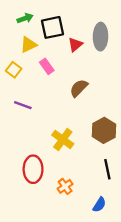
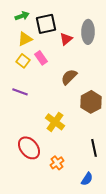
yellow square: (14, 70) -> (23, 61), moved
brown hexagon: (104, 130) -> (91, 102), moved
red ellipse: (33, 169) -> (29, 148), turned -40

